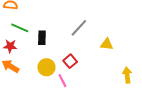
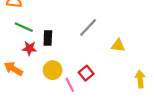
red star: (10, 46) -> (29, 48), moved
red square: (70, 61) -> (86, 73), moved

